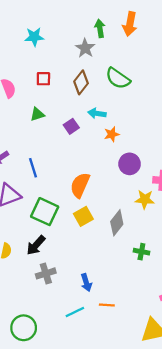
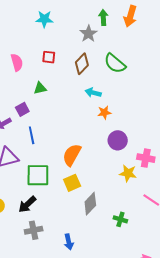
purple square: (71, 126) -> (22, 109), moved
green square: (45, 212) -> (38, 175), turned -30
gray diamond: (117, 223) -> (90, 204), moved

